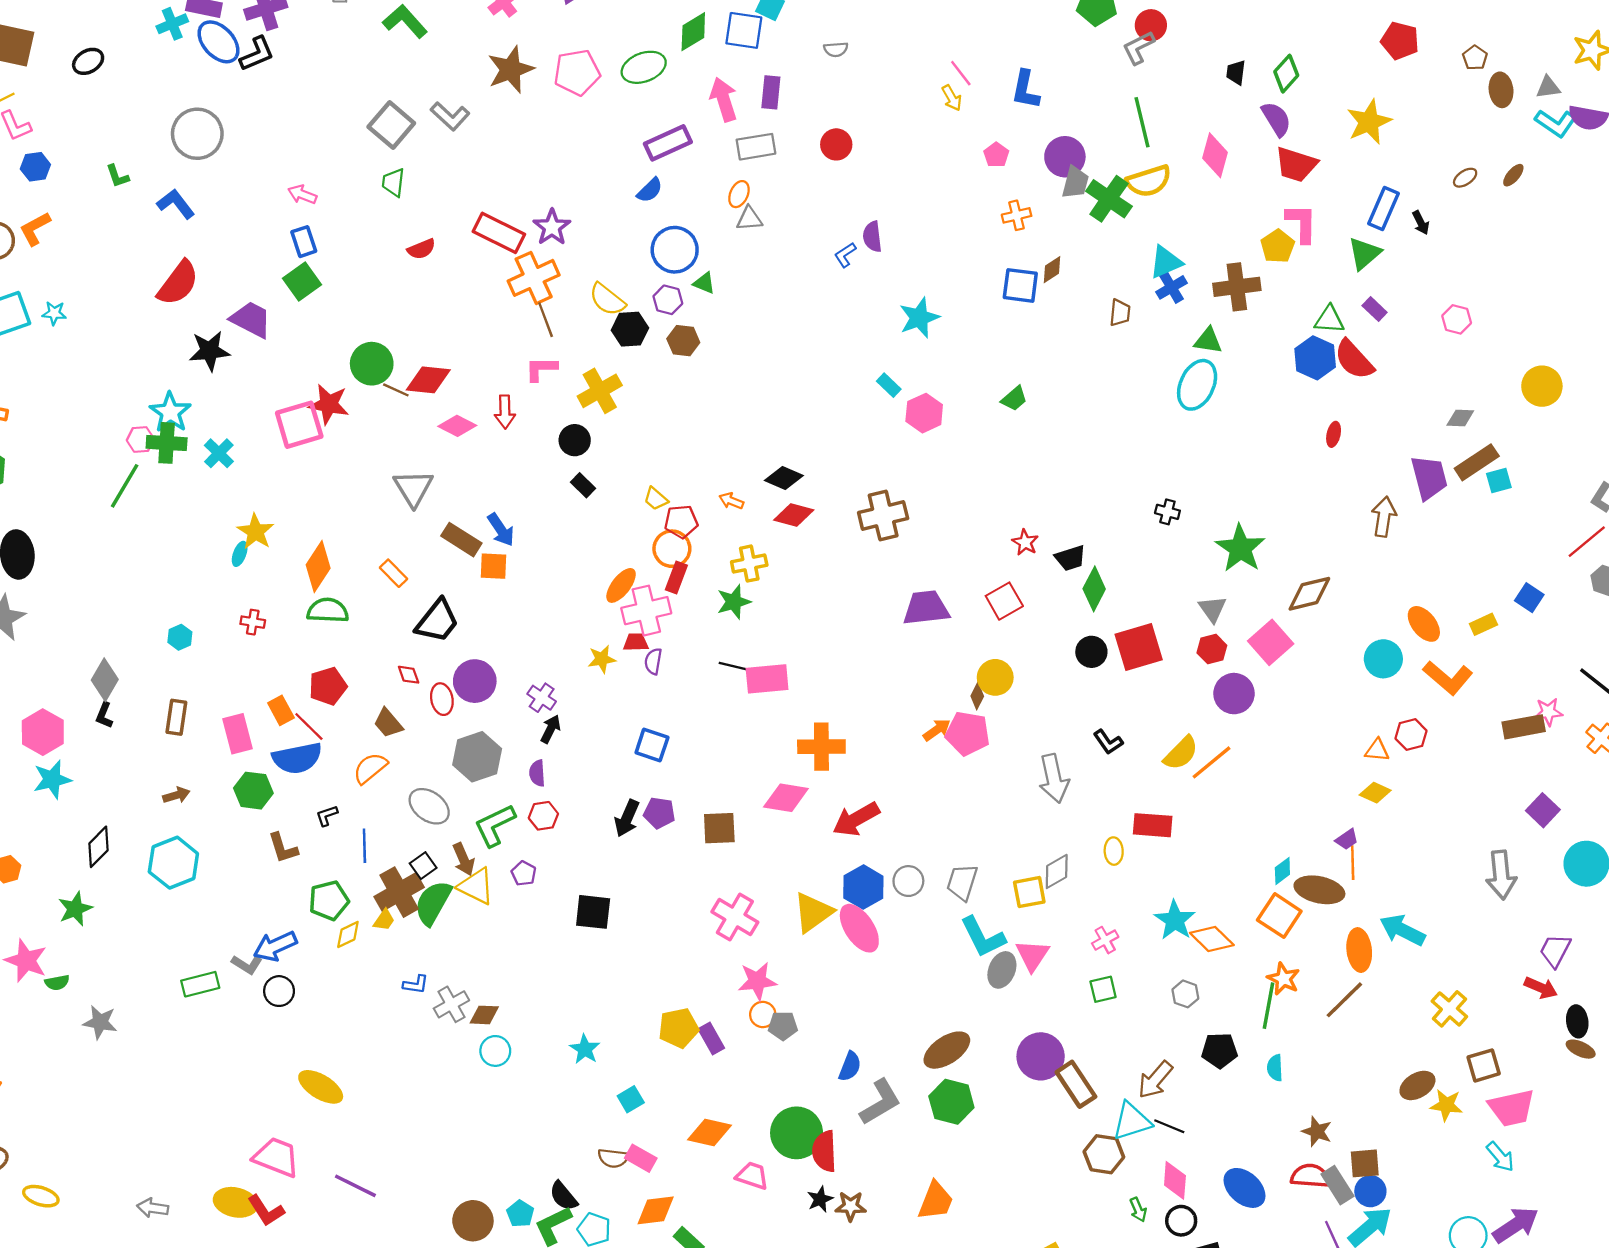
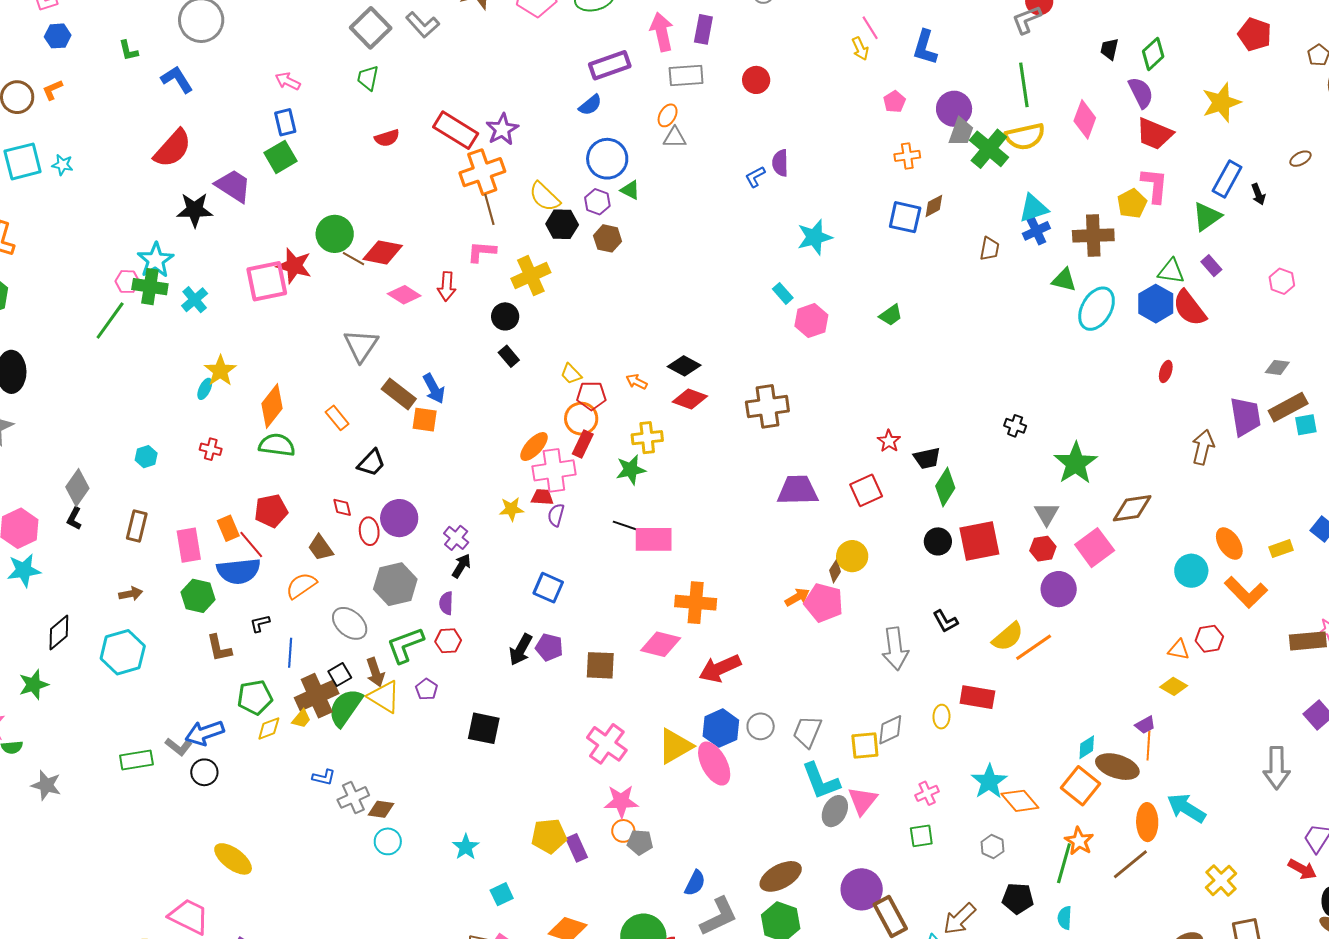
orange L-shape: (35, 229) -> (52, 90), size x0.7
cyan ellipse: (1197, 385) -> (1097, 309), moved
black trapezoid: (437, 621) -> (371, 463), size x0.7

